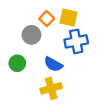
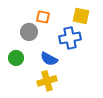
yellow square: (69, 17) -> (81, 16), moved
orange square: (47, 19) -> (43, 17), turned -32

